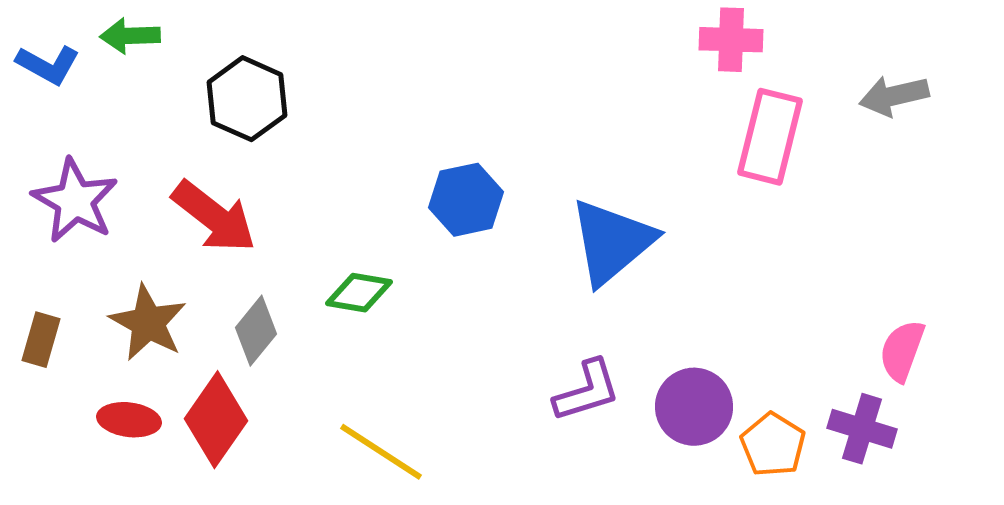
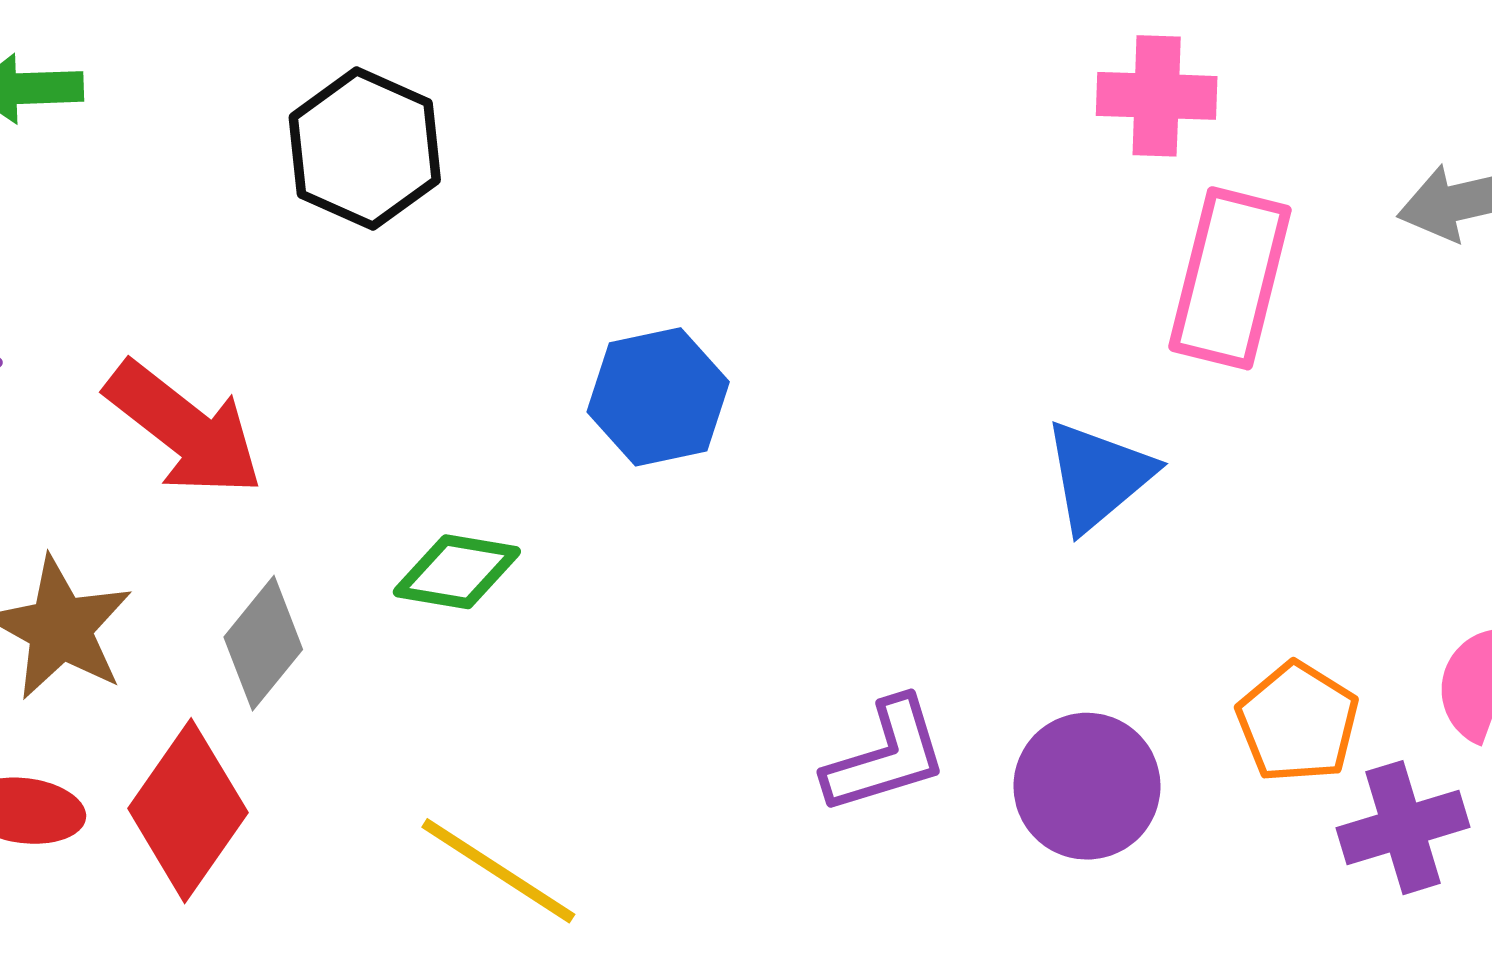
black hexagon: (247, 99) -> (365, 149), moved
blue triangle: (612, 242) -> (1098, 476), moved, size x0.7
purple cross: (862, 429) -> (1403, 828), turned -34
orange pentagon: (773, 445) -> (1298, 722), moved

